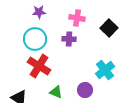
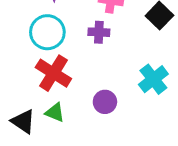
purple circle: (85, 90) -> (105, 102), moved
green triangle: (56, 92) -> (55, 112), moved

